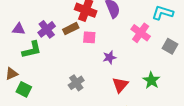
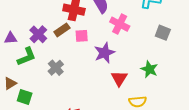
pink cross: (141, 33) -> (120, 24), moved
purple star: (109, 57) -> (104, 53), size x1.5
gray cross: (76, 83) -> (56, 68), moved

